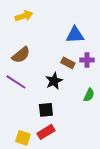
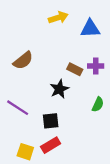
yellow arrow: (24, 16) -> (58, 18), moved
blue triangle: (75, 35) -> (90, 29), moved
purple line: (16, 82) -> (18, 108), moved

